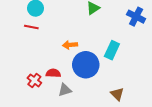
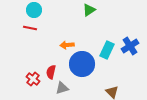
blue cross: (136, 17) -> (130, 46), moved, turned 30
red semicircle: (53, 73) -> (51, 72), turned -80

